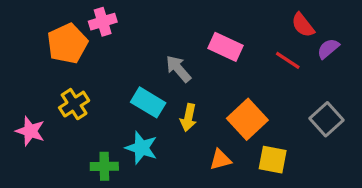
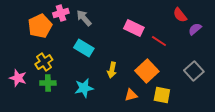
red line: (288, 60) -> (159, 41), moved
gray arrow: (178, 69) -> (84, 18), moved
cyan rectangle: (148, 102) -> (84, 48), moved
cyan star: (141, 148) -> (84, 88), turned -30
green cross: (104, 166) -> (48, 83), moved

